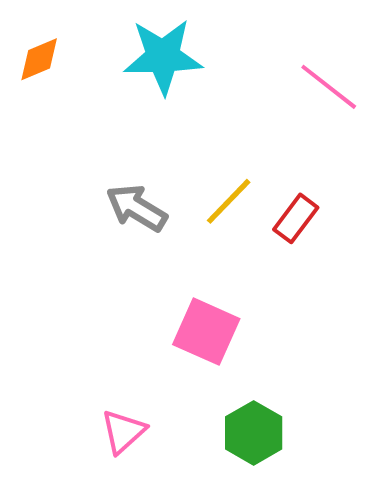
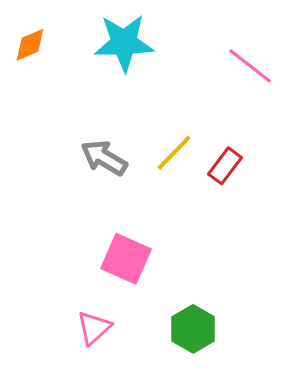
pink square: (206, 332) -> (126, 259), moved

